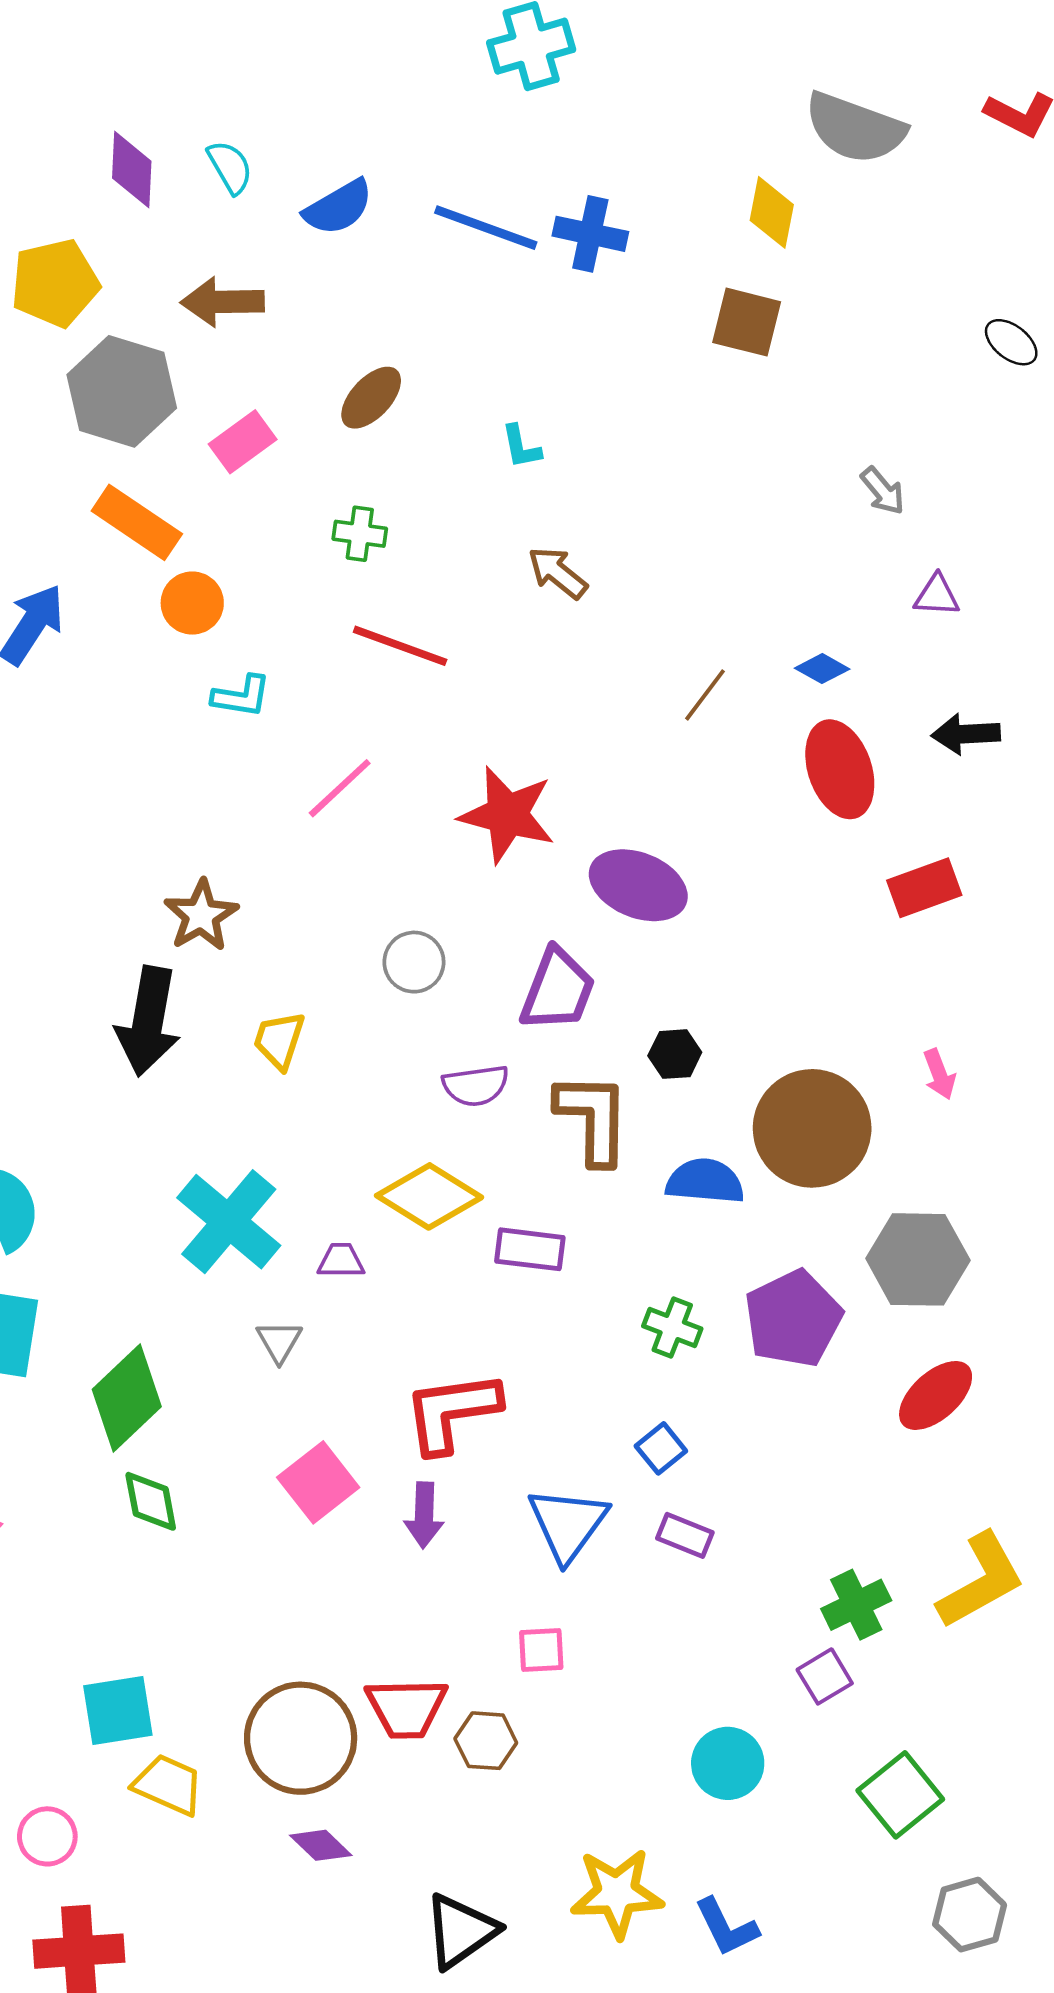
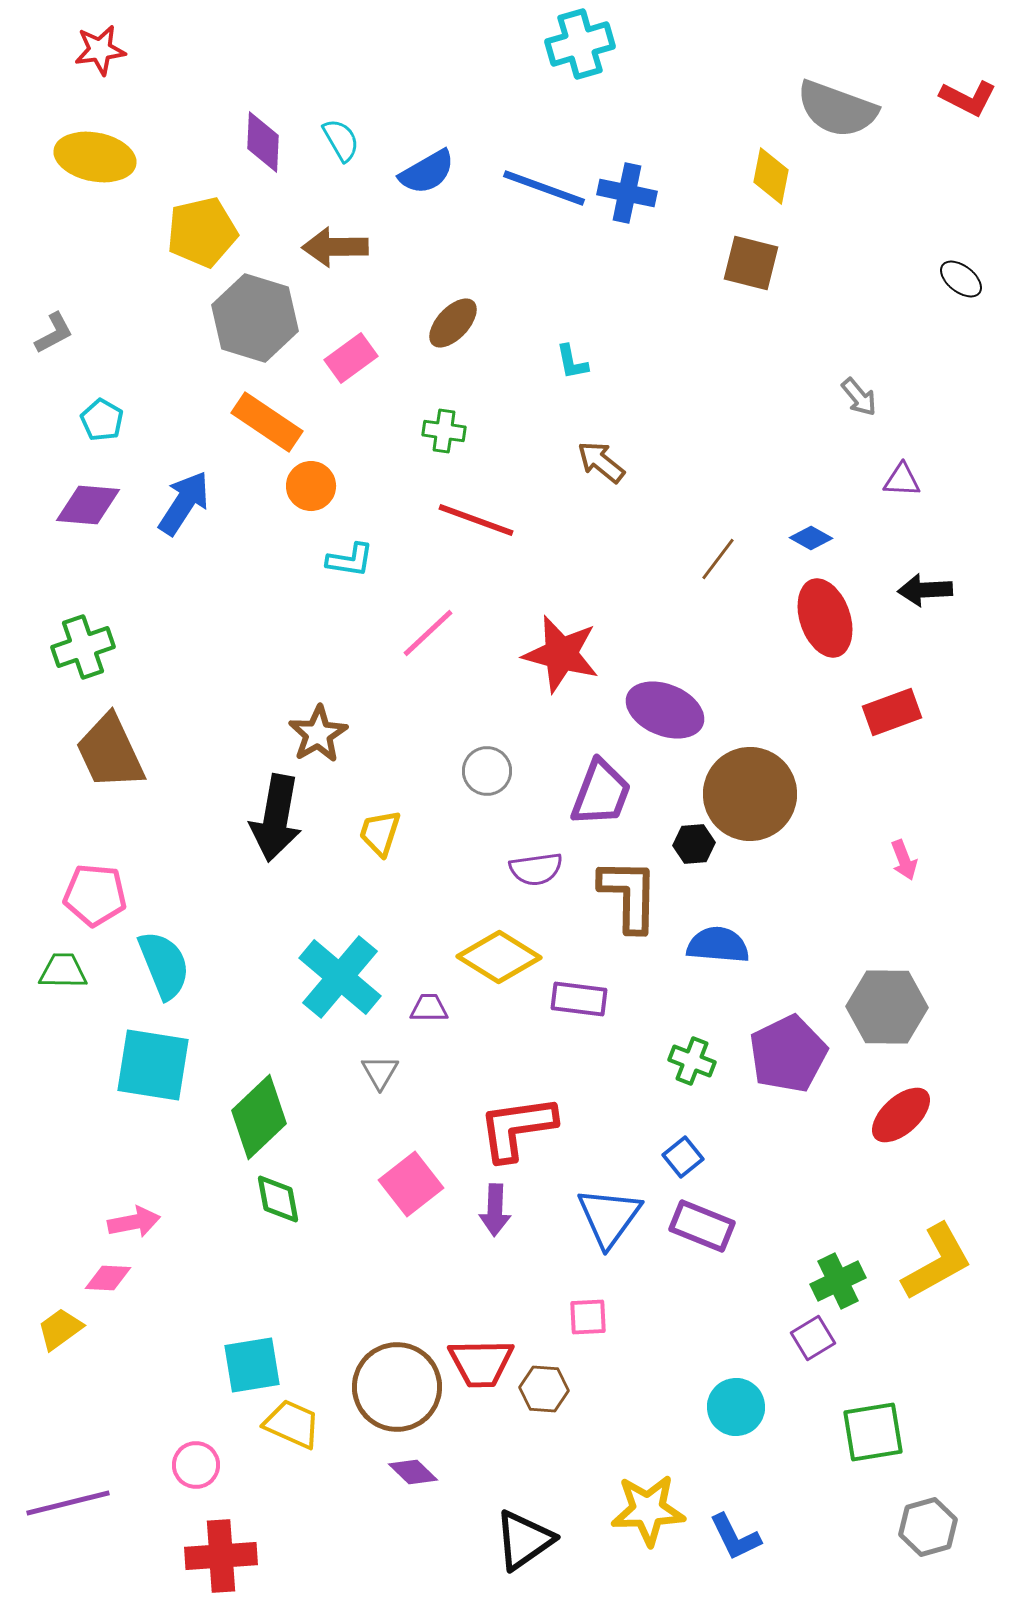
brown circle: (812, 1128) -> (750, 794), moved
purple rectangle: (685, 1535) -> (702, 1226), size x1.4
green square: (900, 1795) -> (873, 1432), turned 30

